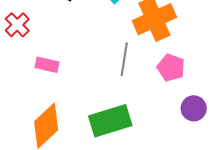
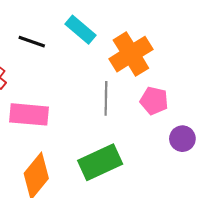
pink rectangle: (47, 65) -> (29, 114), size x1.6

